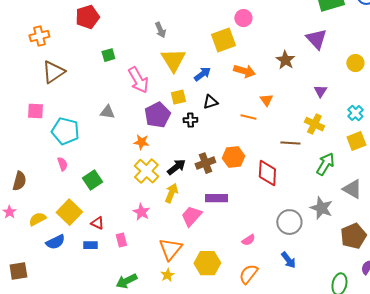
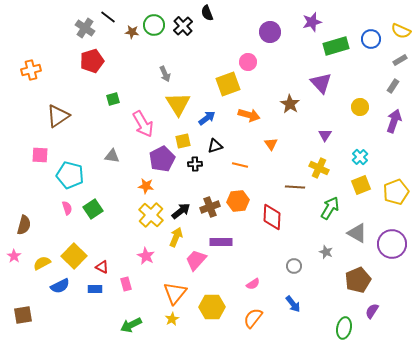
orange cross: (39, 36) -> (31, 70), moved
orange line: (248, 117) -> (240, 165), moved
green square: (92, 180) -> (93, 209), moved
gray star: (321, 208) -> (326, 252), size x0.6
gray circle: (289, 222) -> (294, 266), size x0.6

